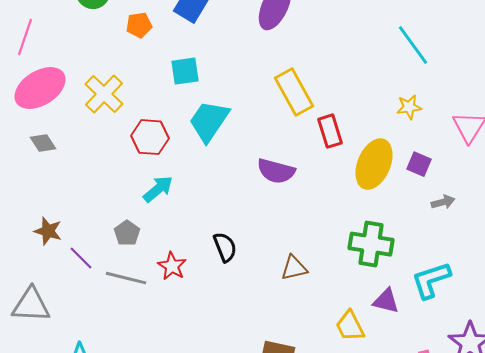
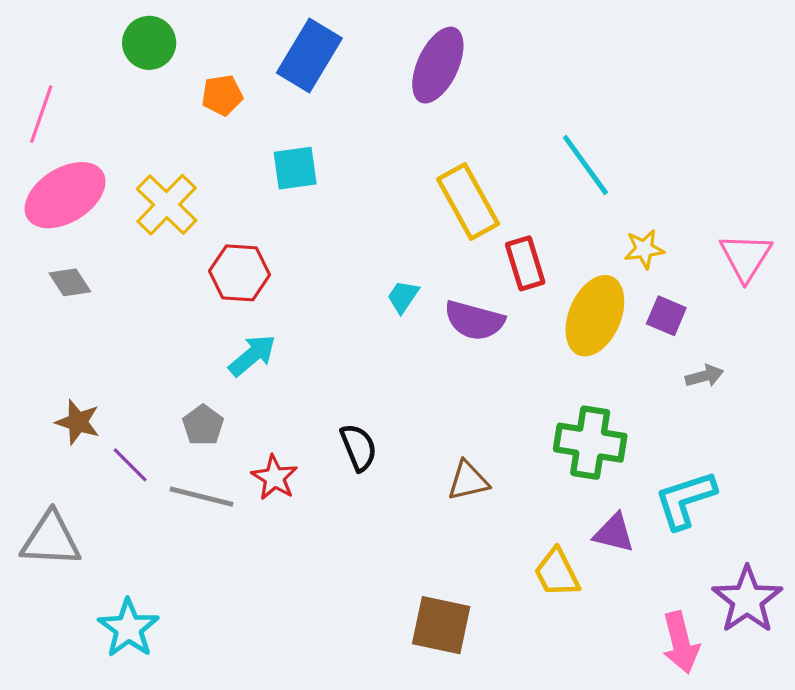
cyan line: (413, 45) -> (585, 165), moved
yellow star: (409, 107) -> (644, 249), moved
cyan trapezoid: (209, 121) -> (403, 297), moved, size x0.5
purple semicircle: (276, 171) -> (474, 320), moved

